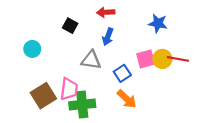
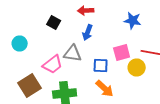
yellow circle: (162, 59) -> (137, 68), moved
blue square: (122, 73) -> (101, 66), turned 35
pink trapezoid: (69, 89) -> (53, 64), moved, turned 45

